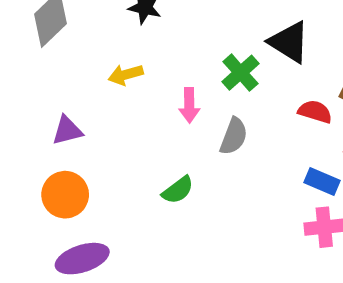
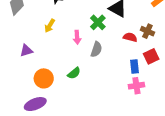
yellow arrow: (126, 75) -> (50, 26), turned -40
blue rectangle: (322, 182) -> (135, 67), turned 64
orange circle: (65, 195) -> (44, 78), moved

